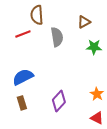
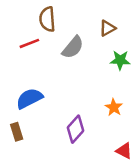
gray semicircle: (57, 37) -> (73, 47), turned 48
orange star: (97, 94) -> (114, 107), moved
brown rectangle: (22, 103) -> (17, 132), moved

